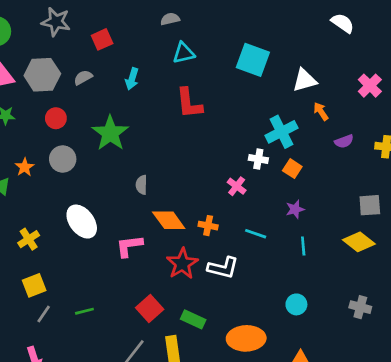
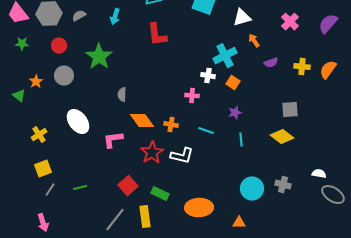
pink cross: (237, 186) -> (192, 96), turned -32
cyan circle: (296, 304) -> (252, 189), moved, size x1.5

